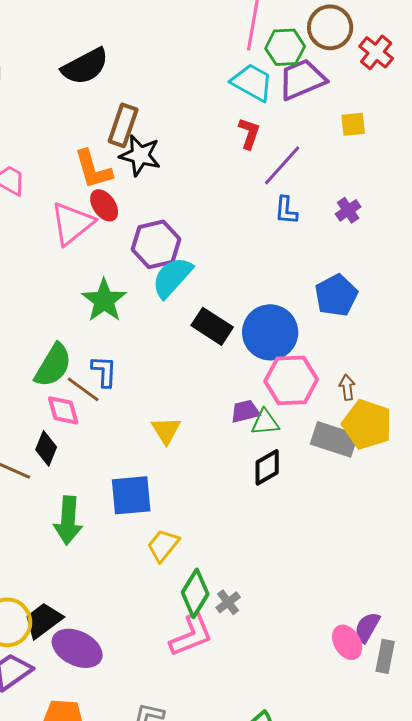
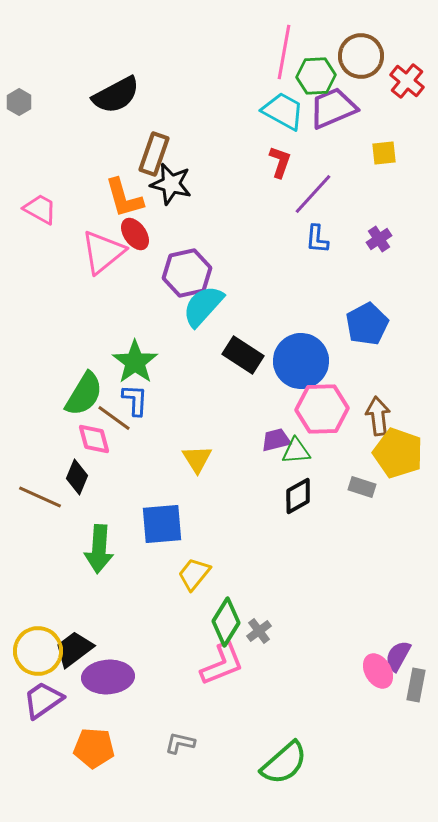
green star: (104, 300) -> (135, 362), moved
brown arrow: (347, 387) -> (378, 416), size x1.5
gray rectangle: (334, 439) -> (362, 487), moved, size x0.6
purple ellipse: (77, 648) -> (108, 677), turned -30

